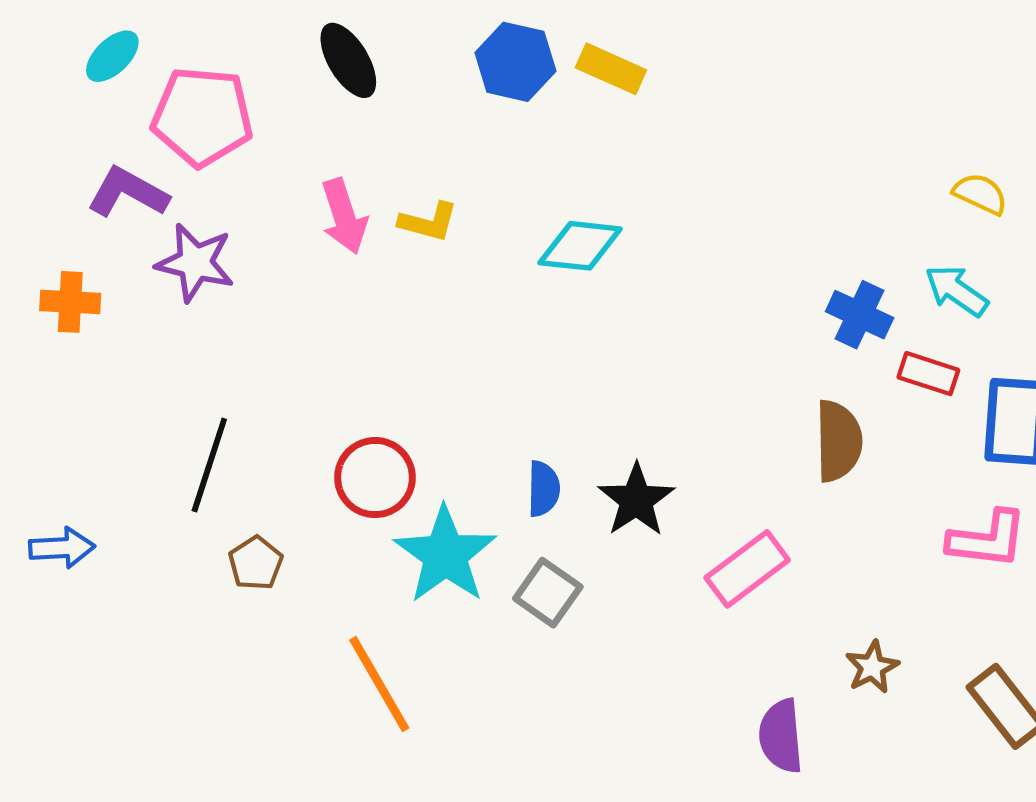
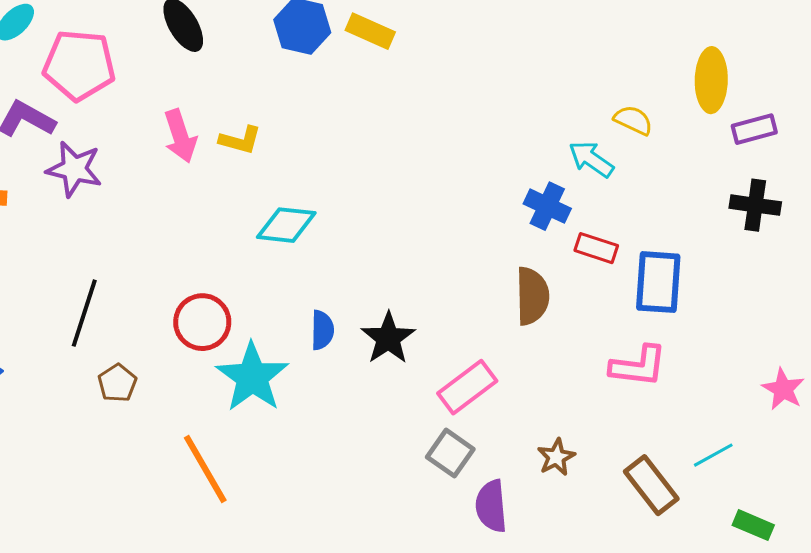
cyan diamond: (580, 246) -> (286, 225), moved
cyan arrow: (956, 291) -> (591, 159), moved
gray square: (548, 593) -> (450, 453), moved

